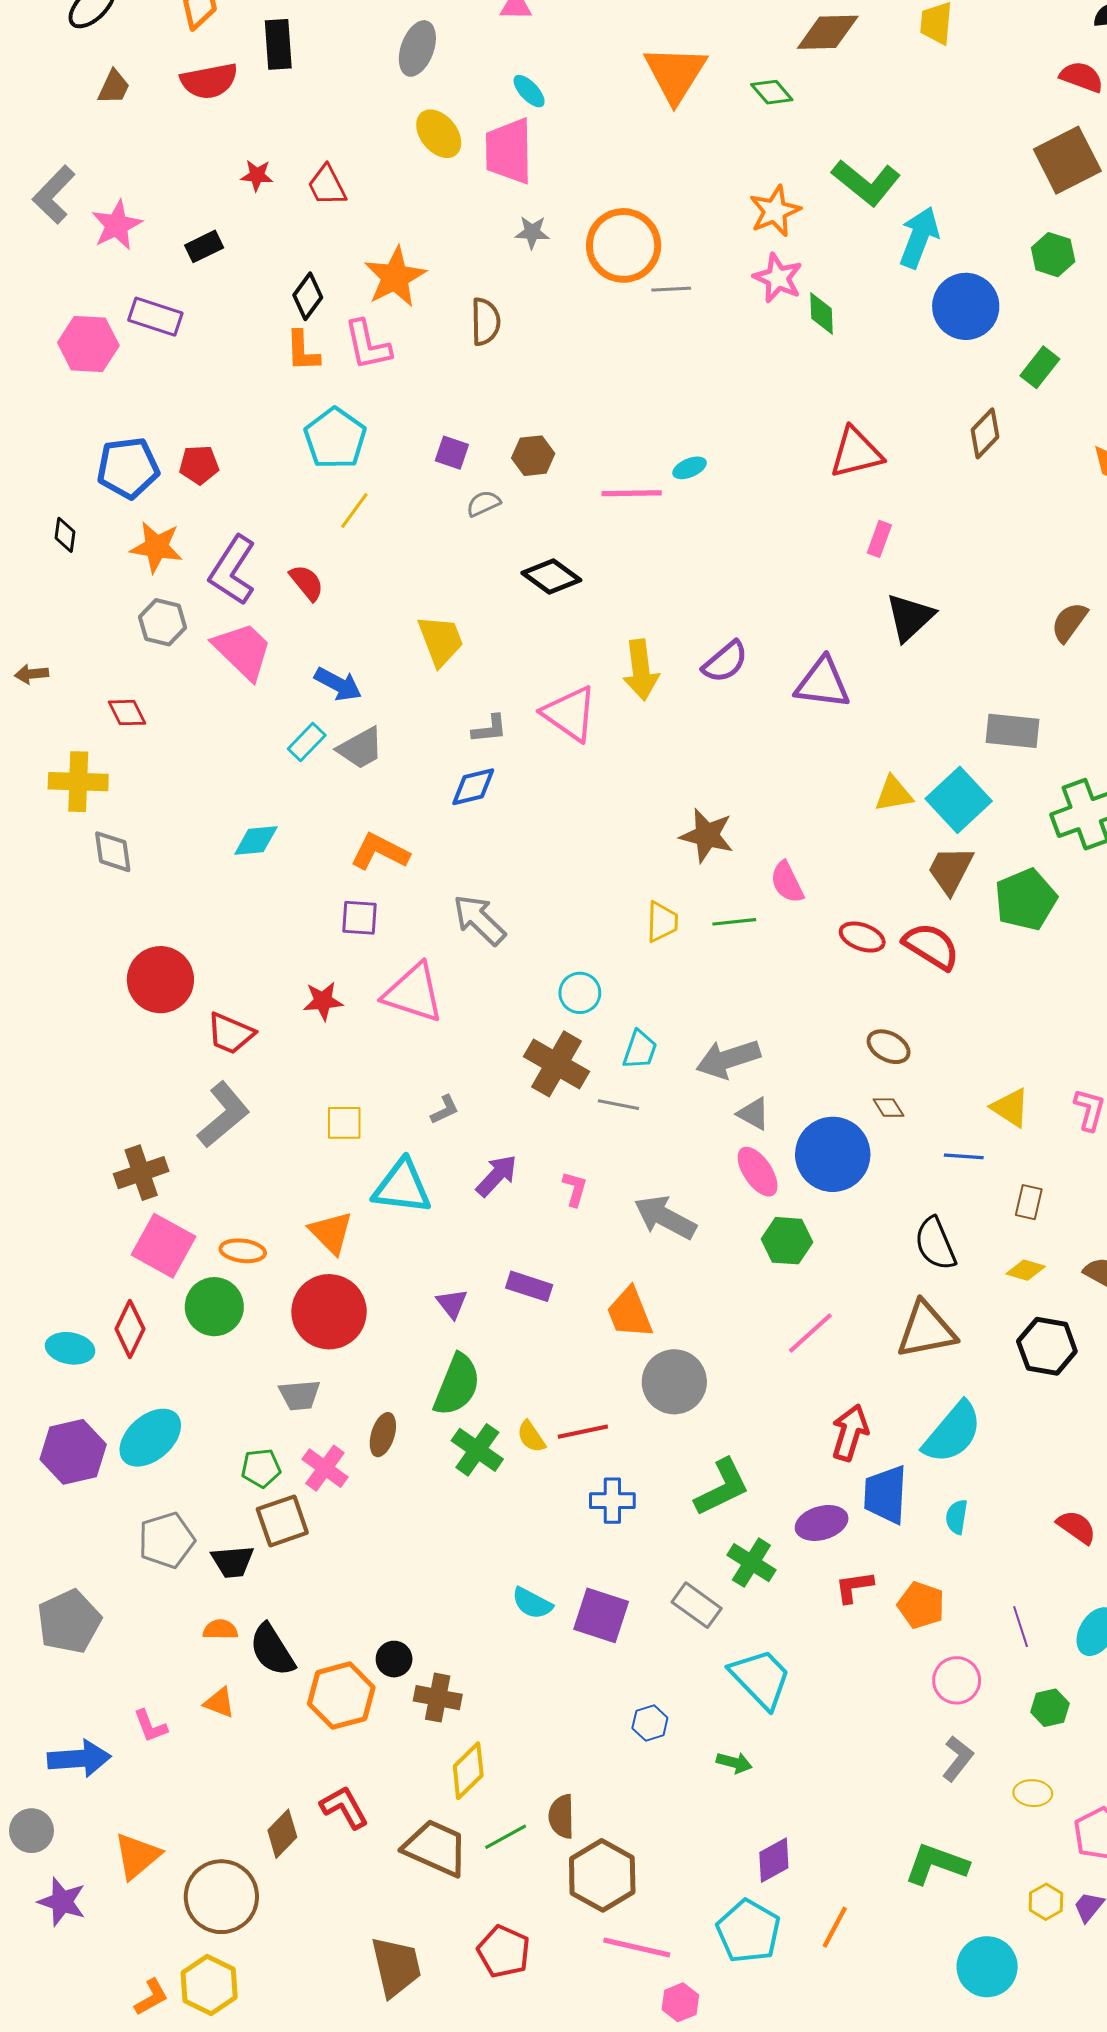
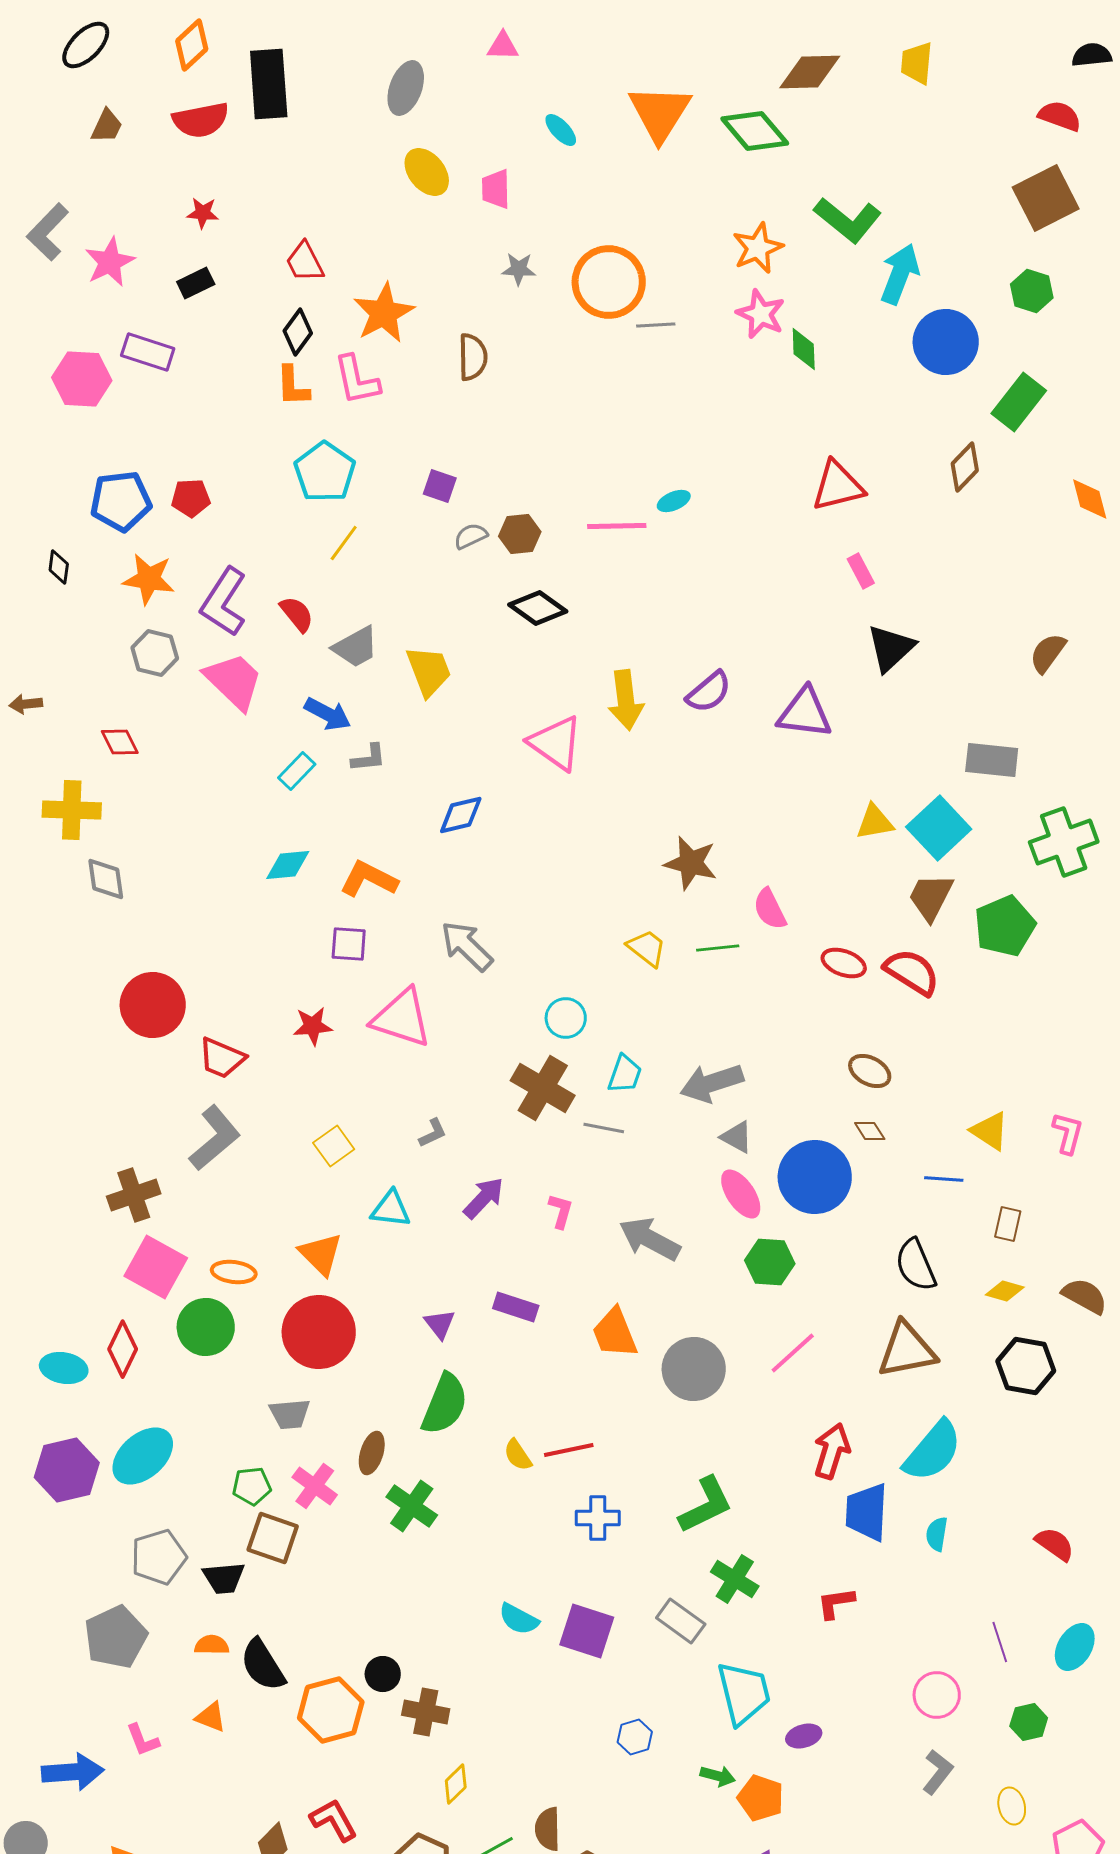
black rectangle: (278, 44) -> (269, 84), size x1.4
cyan ellipse: (529, 91) -> (561, 130), moved
green diamond: (772, 92) -> (755, 131), size x1.6
pink trapezoid: (509, 151) -> (496, 189), size x0.6
red star: (257, 175) -> (203, 213), moved
red trapezoid: (327, 186) -> (305, 262), moved
green rectangle: (1040, 367) -> (1019, 402), size x1.4
brown hexagon: (533, 456) -> (520, 534), moved
pink rectangle: (879, 539) -> (861, 571), turned -48
gray L-shape: (489, 729) -> (369, 758), moved
gray trapezoid: (361, 748) -> (356, 647), moved
cyan diamond: (256, 841) -> (288, 865), moved
yellow trapezoid: (662, 922) -> (647, 948), turned -54
yellow square: (344, 1123) -> (334, 1146), turned -36
cyan triangle: (402, 1187) -> (391, 1209), size x0.7
gray circle: (674, 1382) -> (694, 1369), moved
green cross: (477, 1450) -> (412, 1506), moved
brown square: (282, 1521) -> (273, 1538), turned 38
purple ellipse: (822, 1523) -> (804, 1736), moved, size x0.7
orange pentagon: (921, 1605) -> (761, 1798), moved
gray pentagon: (69, 1621) -> (116, 1637), moved
cyan trapezoid: (761, 1678) -> (744, 1693), turned 30
yellow diamond: (468, 1771) -> (456, 1784), size x0.7
yellow ellipse: (1033, 1793) -> (1012, 1806), turned 72

